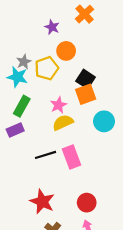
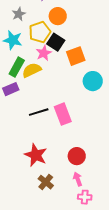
gray star: (24, 62) -> (19, 14), moved
black square: (86, 79) -> (56, 42), moved
pink star: (59, 105) -> (44, 53), moved
yellow semicircle: (63, 122) -> (32, 70), moved

